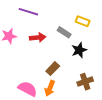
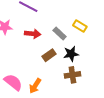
brown rectangle: (53, 69) -> (49, 55), moved
brown cross: (85, 82) -> (72, 75), moved

